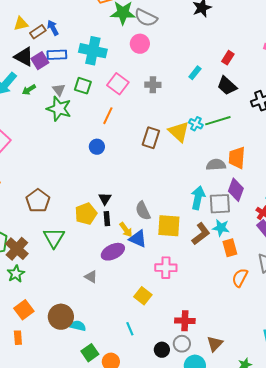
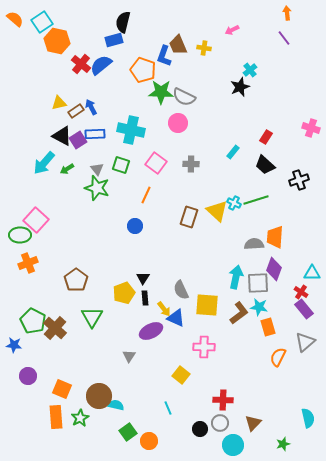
green star: (16, 274) -> (80, 418), moved
gray triangle: (91, 277) -> (129, 356), turned 32
orange square: (24, 310) -> (62, 389), turned -30
orange rectangle: (18, 338) -> (56, 417), size x1.6

